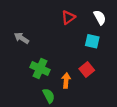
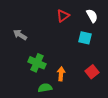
red square: (87, 70) -> (92, 72), moved
green semicircle: (49, 96) -> (45, 88), turned -72

